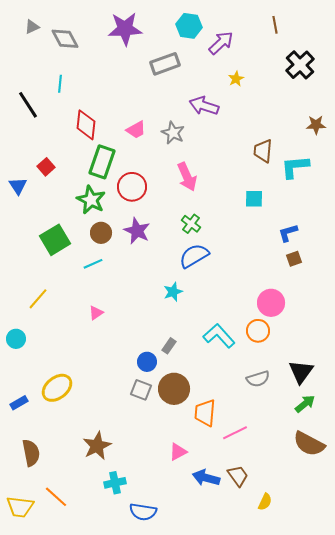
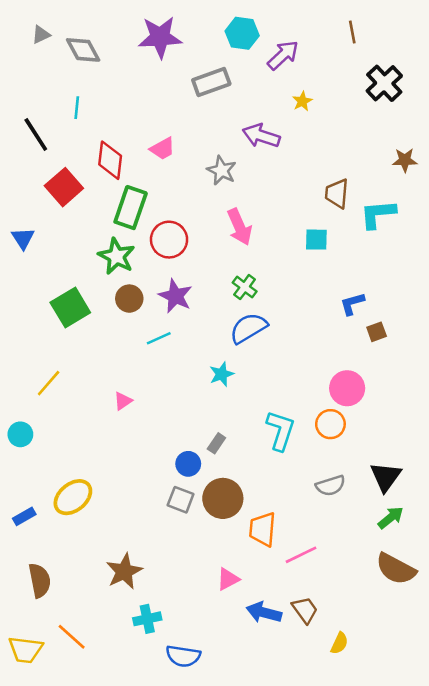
pink trapezoid: (136, 130) -> (163, 149), moved
red square: (46, 167) -> (64, 187), moved, size x1.6
cyan square: (254, 199) -> (316, 240), moved
blue L-shape: (288, 233) -> (352, 304), moved
cyan line: (93, 264) -> (159, 338), moved
cyan L-shape: (219, 336) -> (280, 431), turned 60

